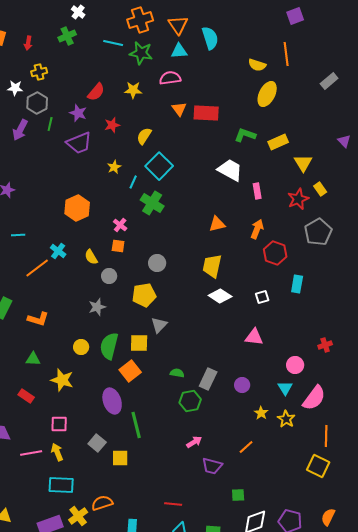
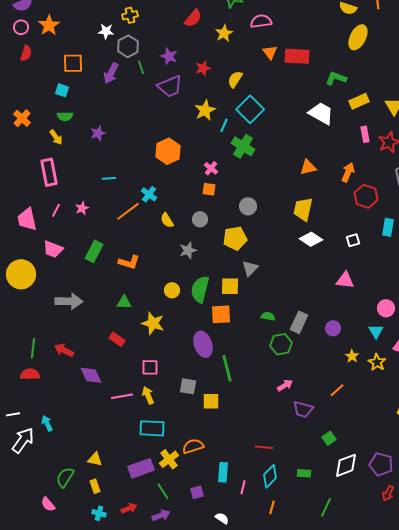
yellow star: (133, 90) -> (224, 33), turned -30
red semicircle: (96, 92) -> (193, 18), moved
green line: (50, 124) -> (141, 67), turned -32
yellow rectangle: (278, 142) -> (359, 101), moved
yellow star: (114, 167) -> (205, 110), size x1.5
pink rectangle: (257, 191) -> (365, 134), moved
yellow semicircle: (91, 257) -> (167, 220), moved
orange square: (130, 371) -> (221, 314), turned 35
gray square: (97, 443) -> (188, 386), turned -30
green square: (238, 495) -> (329, 438), turned -32

